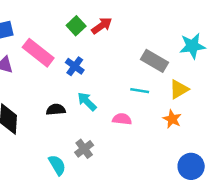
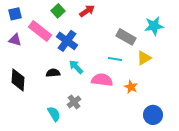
green square: (76, 26) -> (58, 11), moved
blue cross: (75, 66) -> (67, 41), size x1.5
pink semicircle: (122, 119) -> (102, 80), size x1.5
orange star: (172, 119) -> (131, 87), moved

